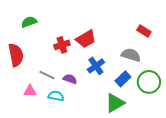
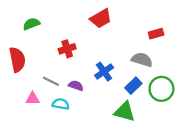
red rectangle: (144, 31) -> (156, 34), turned -48
red trapezoid: (86, 39) -> (101, 18), moved
green triangle: (115, 103) -> (125, 112), turned 45

